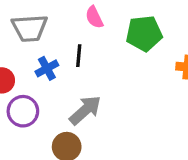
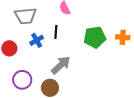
green pentagon: (144, 33) -> (95, 37), moved
purple circle: (23, 111) -> (22, 80), moved

